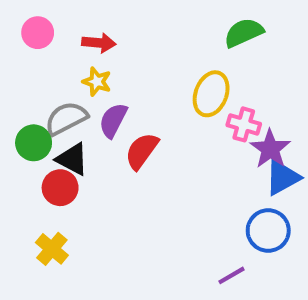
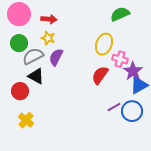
pink circle: (38, 33) -> (19, 14), size x1.5
green circle: (34, 143) -> (19, 43), moved
red semicircle: (142, 151) -> (100, 75), moved
red circle: (60, 188) -> (20, 91), moved
purple line: (231, 275) -> (114, 107), moved

